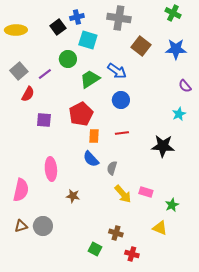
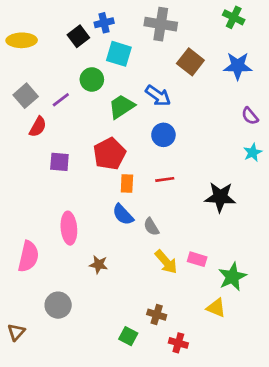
cyan star: (179, 114) -> (253, 152), moved
gray semicircle: (112, 168) -> (151, 227), turned -48
green star: (172, 205) -> (232, 277), size x1.5
brown triangle: (21, 226) -> (16, 332), moved, turned -32

